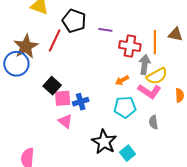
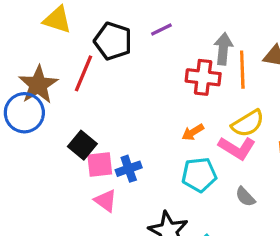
purple line: (105, 30) -> (161, 30), moved, turned -32
gray arrow: (145, 64) -> (223, 49), moved
gray semicircle: (153, 122) -> (245, 197), turned -32

